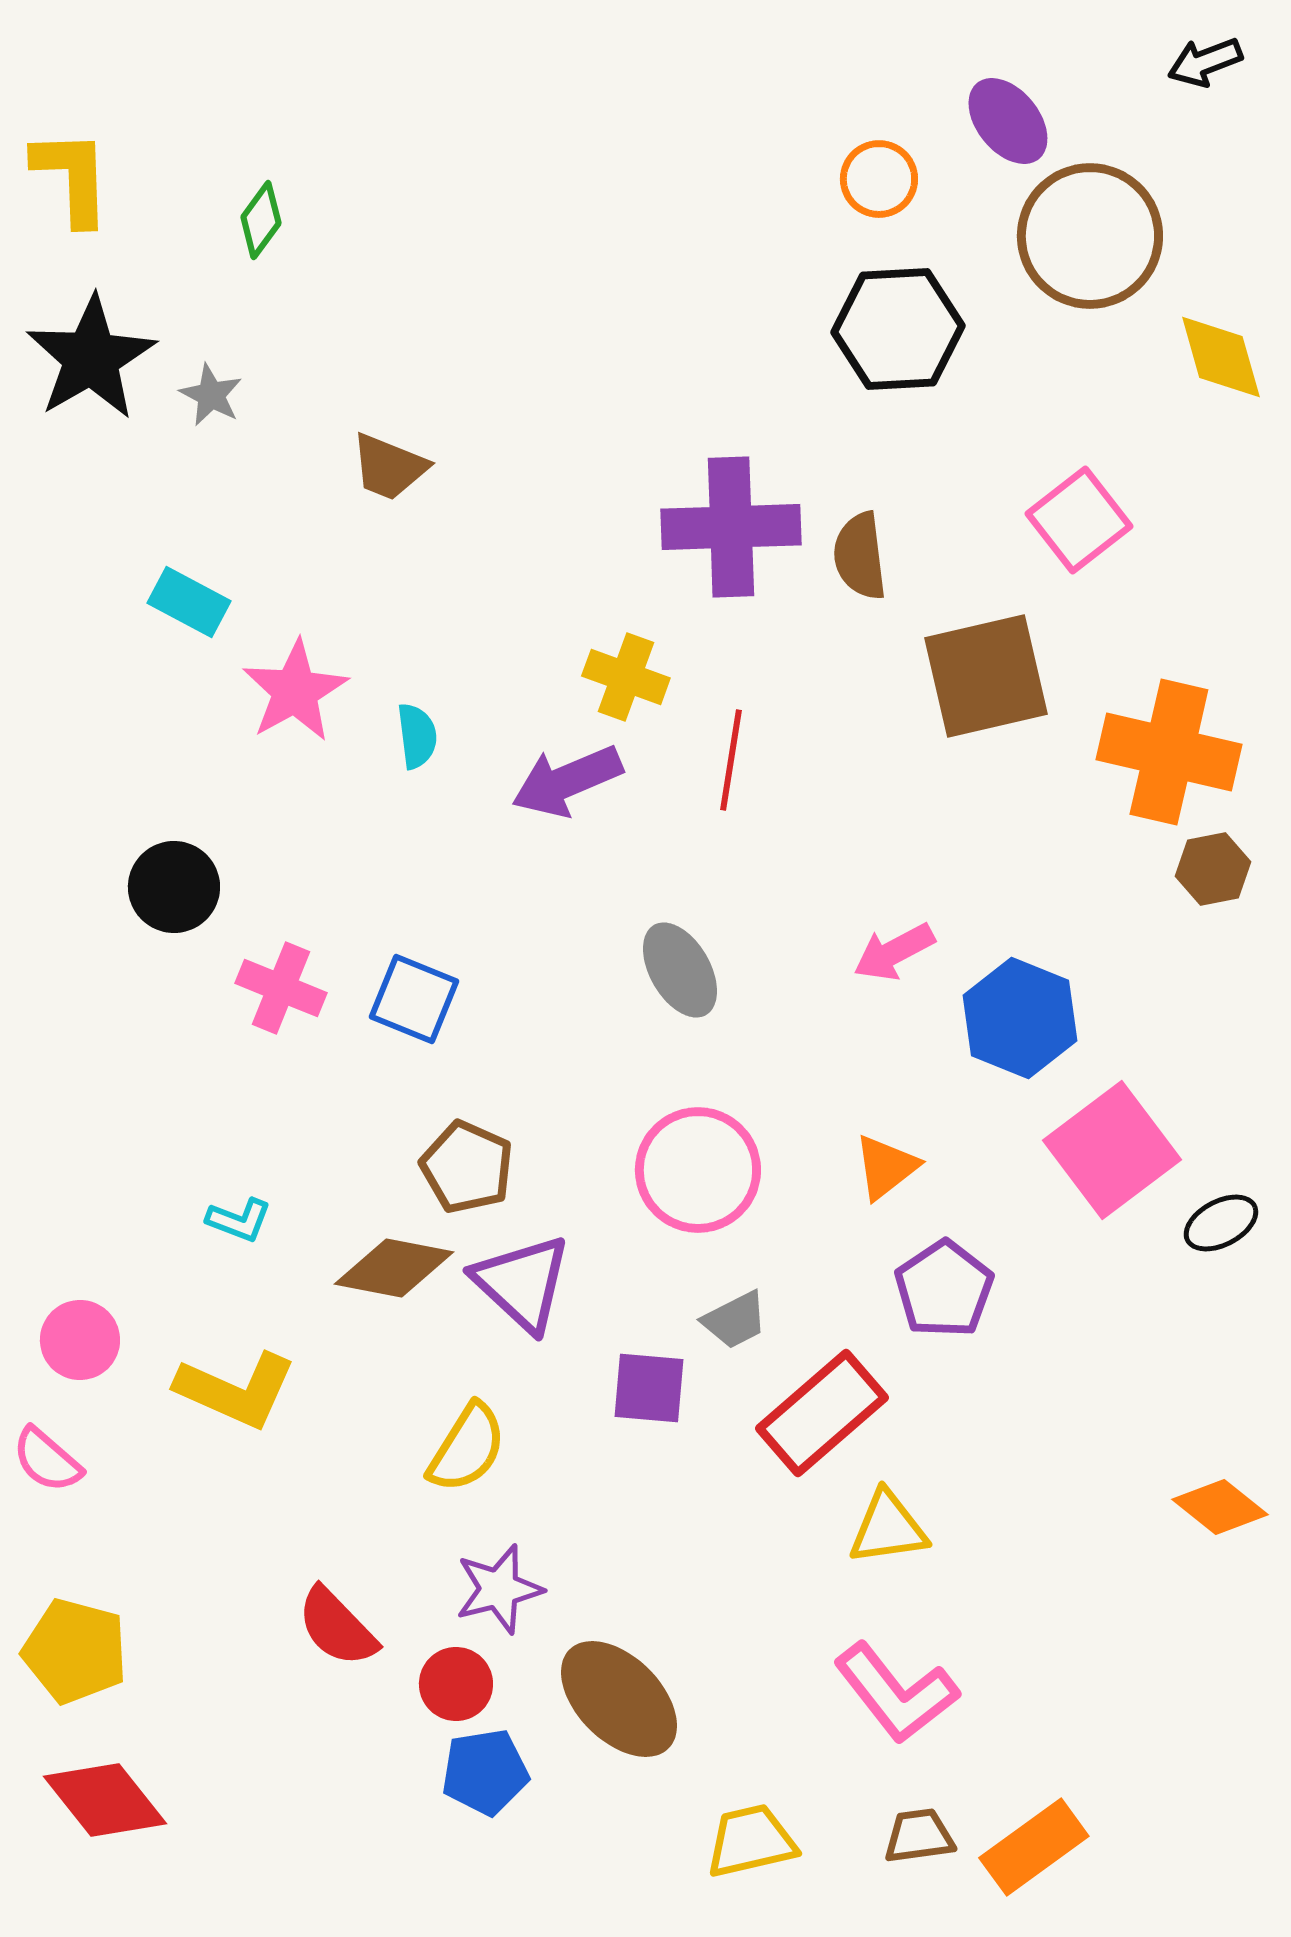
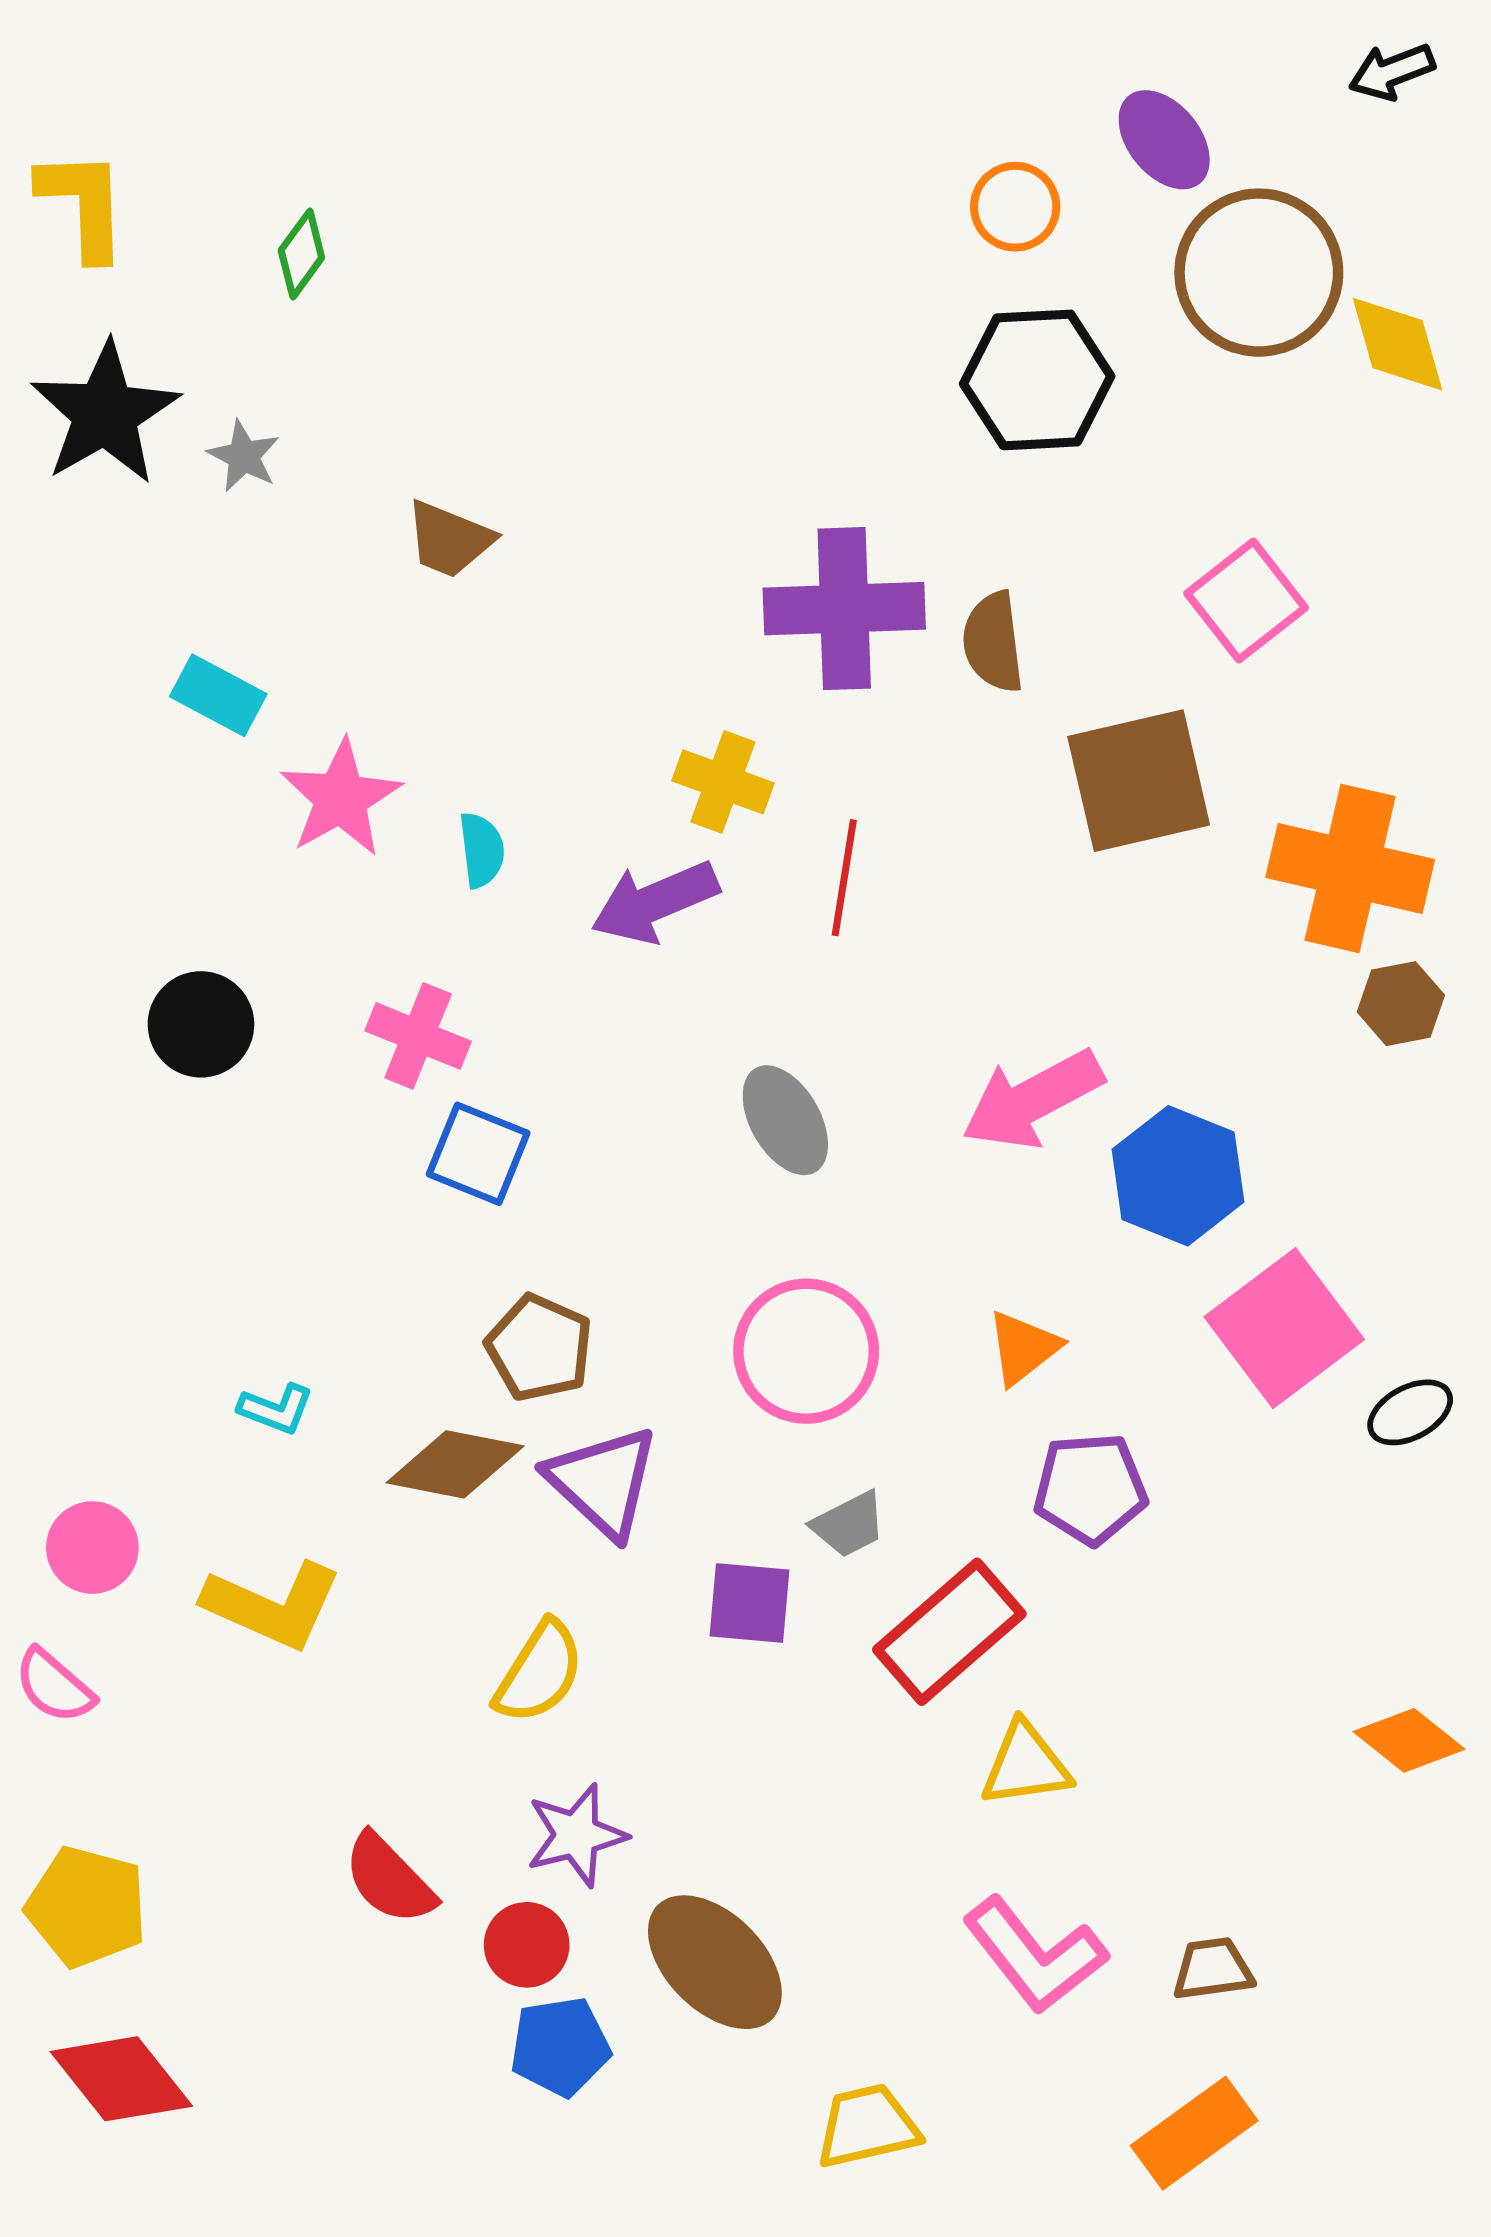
yellow diamond: (1221, 357) -> (1397, 344), moved
pink arrow: (894, 952) -> (1032, 1099), size x1.5
pink cross: (281, 988) -> (418, 1036), moved
purple pentagon: (944, 1289) -> (1090, 1489), turned 30
brown trapezoid: (919, 1836) -> (1213, 1969), moved

